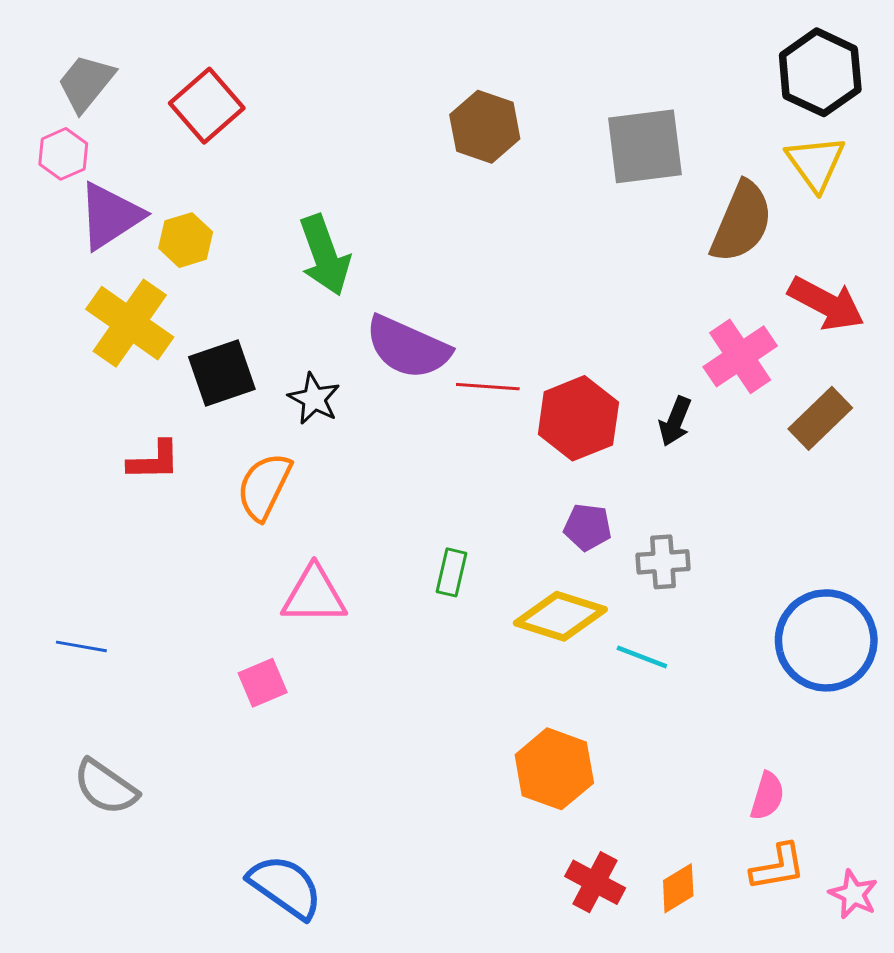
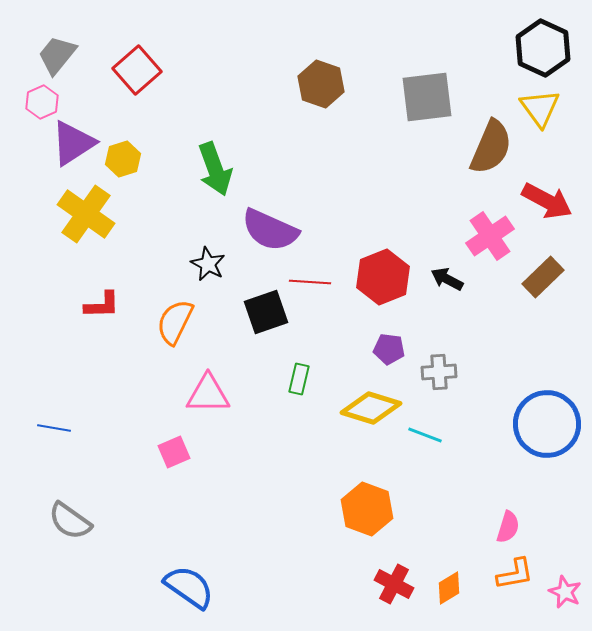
black square: (222, 373) -> (266, 312), moved
red line: (488, 387) -> (310, 282), moved
black arrow: (675, 421) -> (447, 279), turned 96

